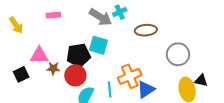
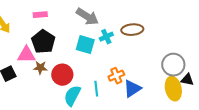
cyan cross: (120, 12) -> (106, 37), moved
gray circle: (178, 54) -> (173, 65), moved
black pentagon: (78, 55) -> (43, 42), moved, turned -30
orange cross: (130, 76) -> (116, 76), size x0.7

